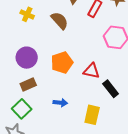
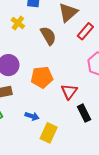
red triangle: (92, 71) -> (69, 92), turned 42
yellow rectangle: (92, 115) -> (49, 133), moved

